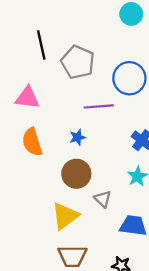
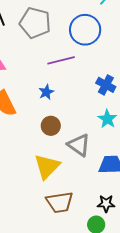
brown circle: (76, 174) -> (51, 126), size x0.7
gray triangle: (103, 199) -> (79, 145), size x1.4

